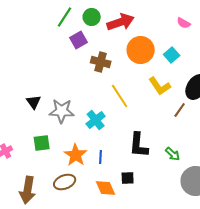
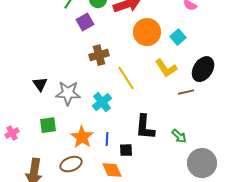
brown cross: (101, 62) -> (99, 55), moved, turned -30
brown line: (180, 110) -> (186, 92), turned 42
black square: (128, 178) -> (126, 150), moved

